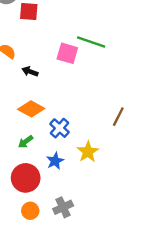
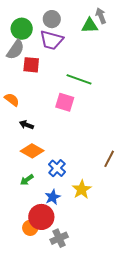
green line: (91, 42) -> (79, 79), moved
black arrow: (30, 72) -> (26, 125), moved
red circle: (26, 178) -> (41, 217), moved
orange circle: (30, 211) -> (30, 228), moved

